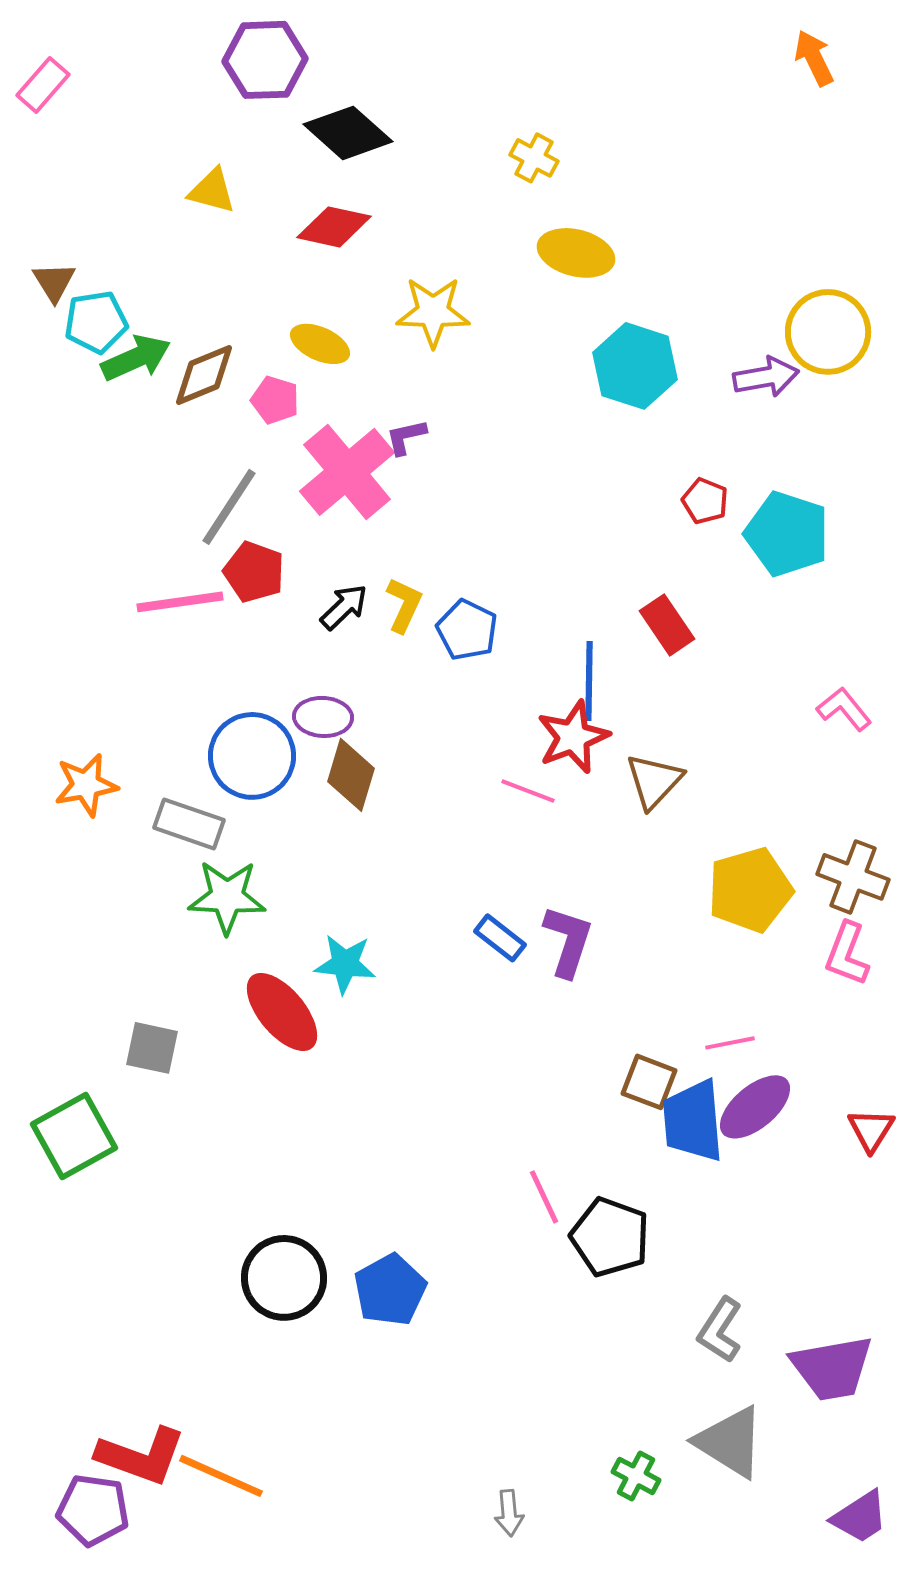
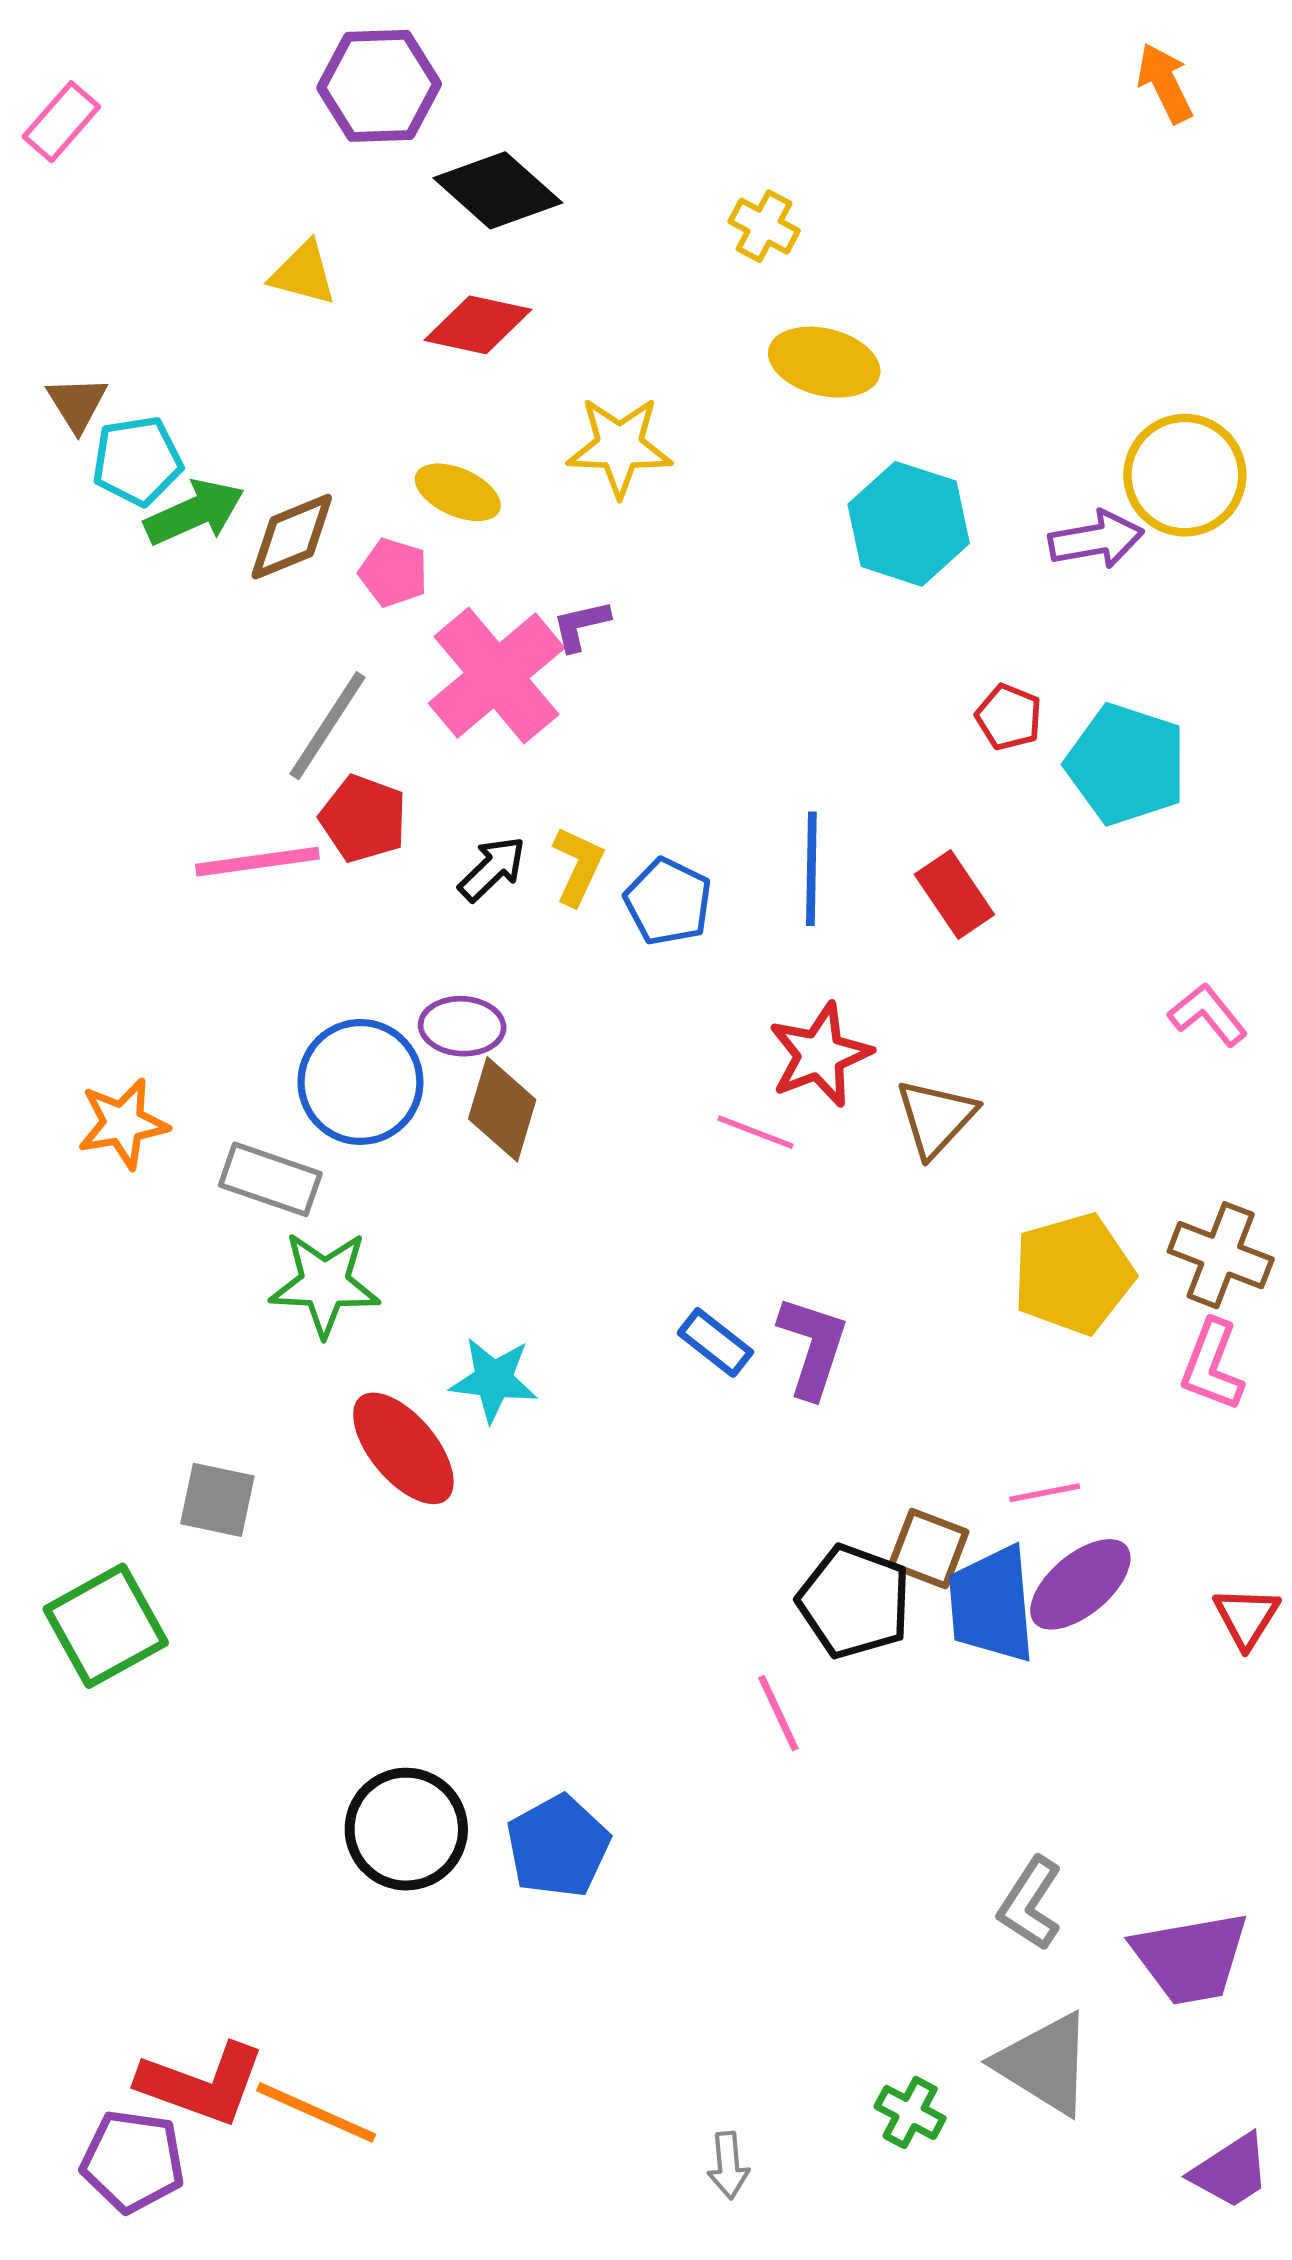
blue line: (589, 681) -> (811, 869), moved
black pentagon: (610, 1237) -> (854, 1602), moved

